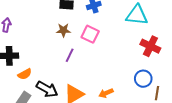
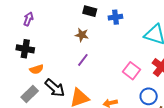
pink square: (90, 34) -> (132, 71), moved

